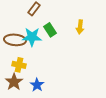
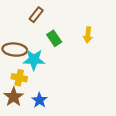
cyan star: (32, 37) -> (34, 60), moved

